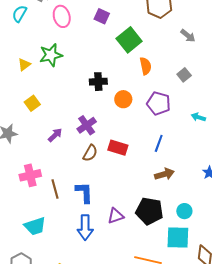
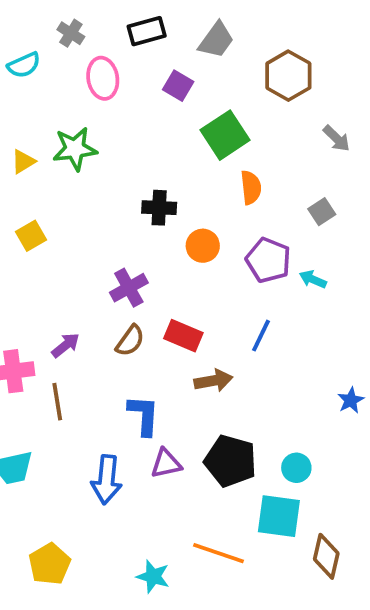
cyan semicircle: (19, 14) -> (24, 65), turned -150
cyan arrow: (198, 117) -> (313, 279), moved
purple arrow: (55, 135) -> (66, 345), moved
brown arrow: (164, 174) -> (213, 381), moved
blue L-shape: (84, 192) -> (144, 415), moved

